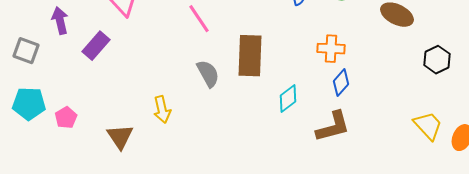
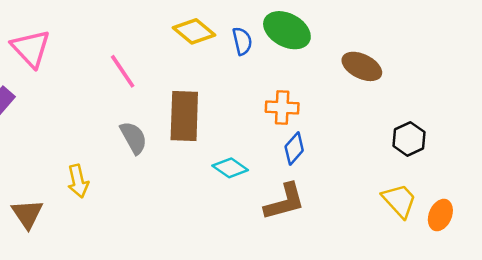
black hexagon: (437, 60) -> (409, 139), moved
cyan diamond: (288, 99) -> (230, 168), turned 72

